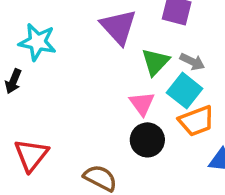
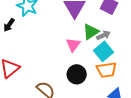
gray arrow: (192, 62) -> (103, 35), moved, turned -64
pink triangle: (142, 104) -> (73, 45), moved

